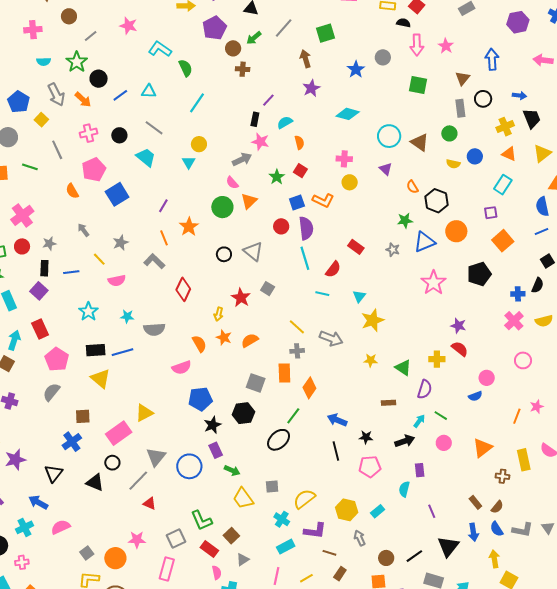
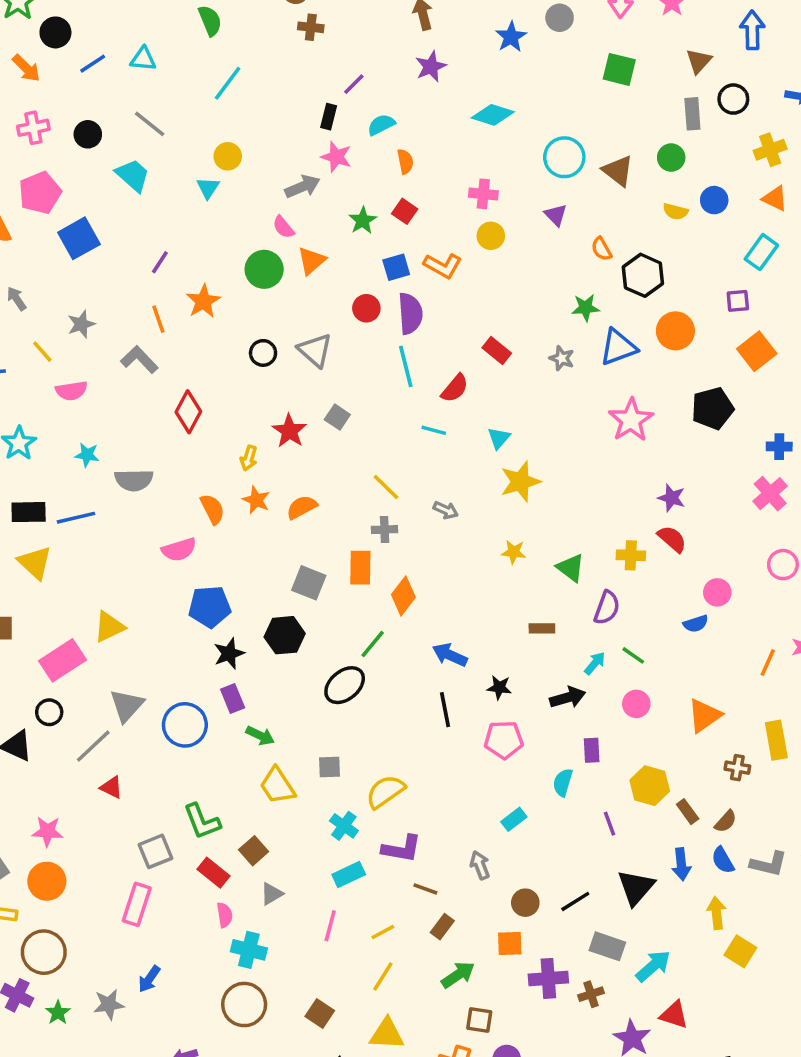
gray arrow: (331, 338) -> (446, 510), size x0.6
yellow hexagon: (347, 510) -> (650, 786), moved
pink star: (137, 540) -> (47, 831), moved

